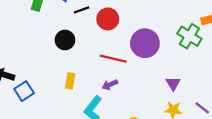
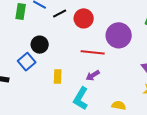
black circle: (65, 40) -> (40, 45), moved
blue square: (24, 91) -> (27, 62), moved

